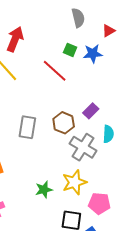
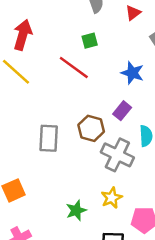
green square: (70, 50) -> (90, 41), turned -32
blue star: (93, 54) -> (132, 73), moved, turned 30
yellow star: (74, 182) -> (112, 198), size x0.7

